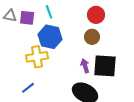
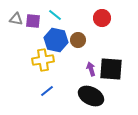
cyan line: (49, 12) -> (55, 15), turned -32
brown circle: (92, 37) -> (78, 40), moved
blue line: (28, 88) -> (47, 91), moved

